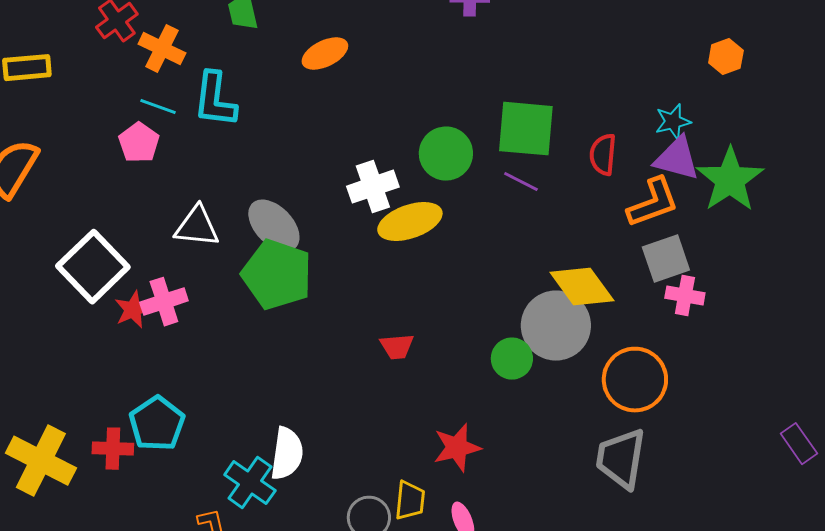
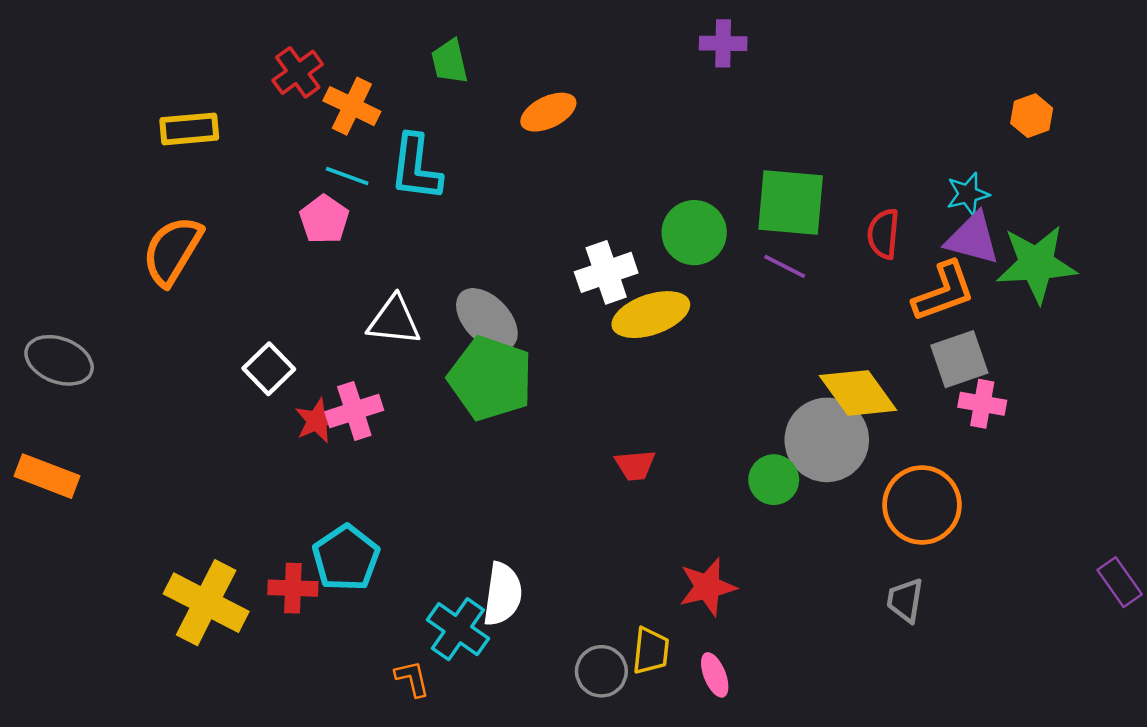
green star: (730, 180) -> (1036, 264), turned 30
white square: (93, 267) -> (269, 369), size x0.6
gray trapezoid: (621, 459) -> (905, 600), size x0.6

